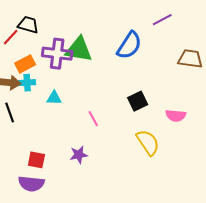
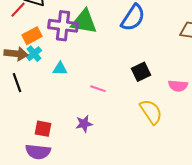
cyan cross: (27, 83) -> (34, 54), turned -35
pink line: (93, 119) -> (98, 89), turned -42

